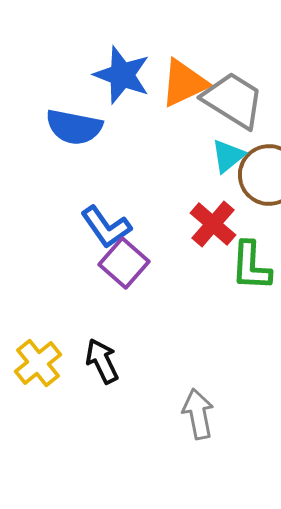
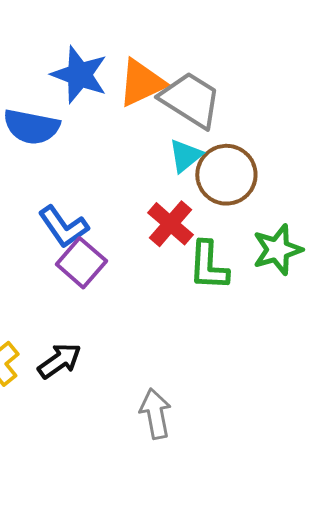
black arrow: (102, 361) -> (59, 361), turned 81

